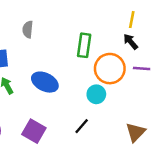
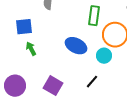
blue ellipse: (45, 82) -> (76, 46), moved

